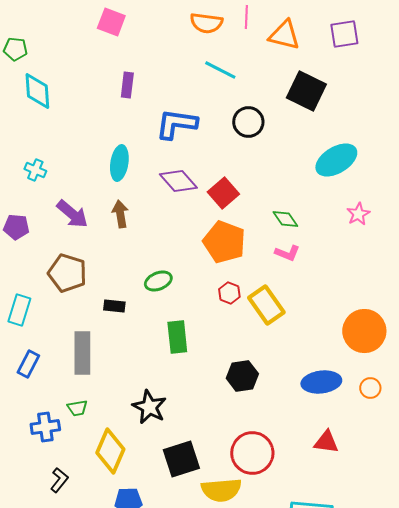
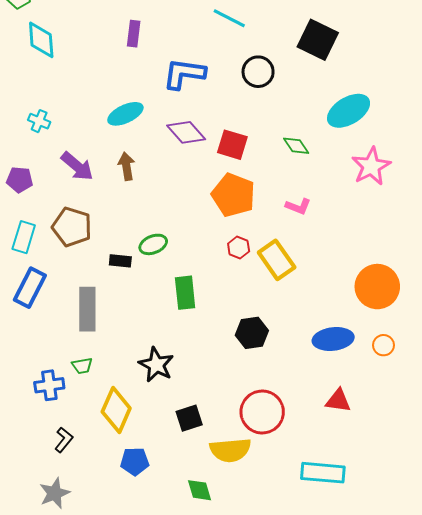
cyan ellipse: (119, 163) -> (125, 114), turned 56
red square: (223, 193) -> (232, 145), turned -32
pink star: (358, 214) -> (371, 166), size x1.6
green diamond: (285, 219) -> (296, 146), moved
green ellipse: (158, 281) -> (153, 244), moved
cyan rectangle: (19, 310) -> (24, 237), moved
blue rectangle: (28, 364) -> (30, 288), moved, size x1.4
black square: (181, 459) -> (189, 418), size x0.7

